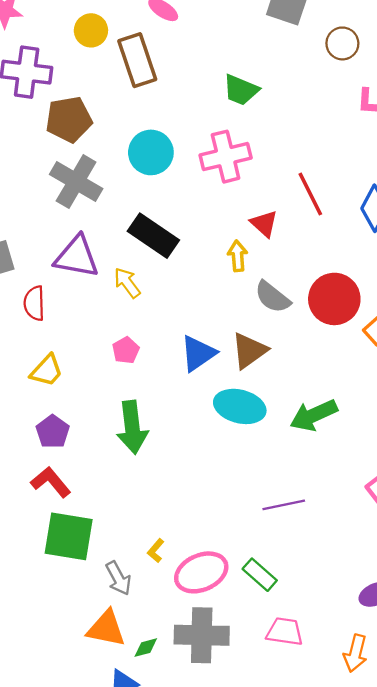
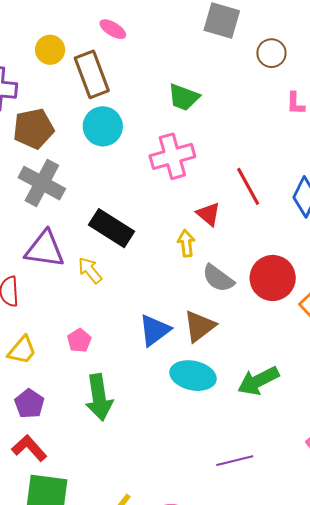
cyan circle: (151, 152) -> (103, 126), moved
pink pentagon: (126, 350) -> (79, 340), moved

